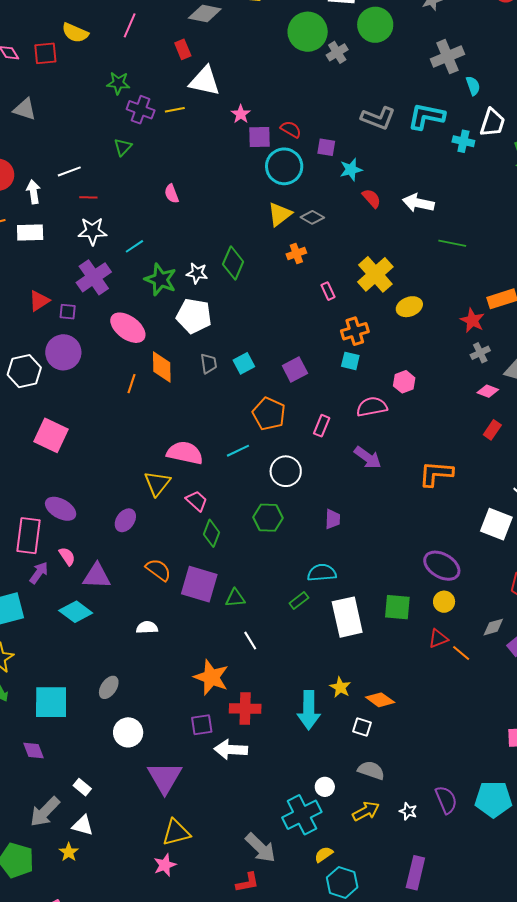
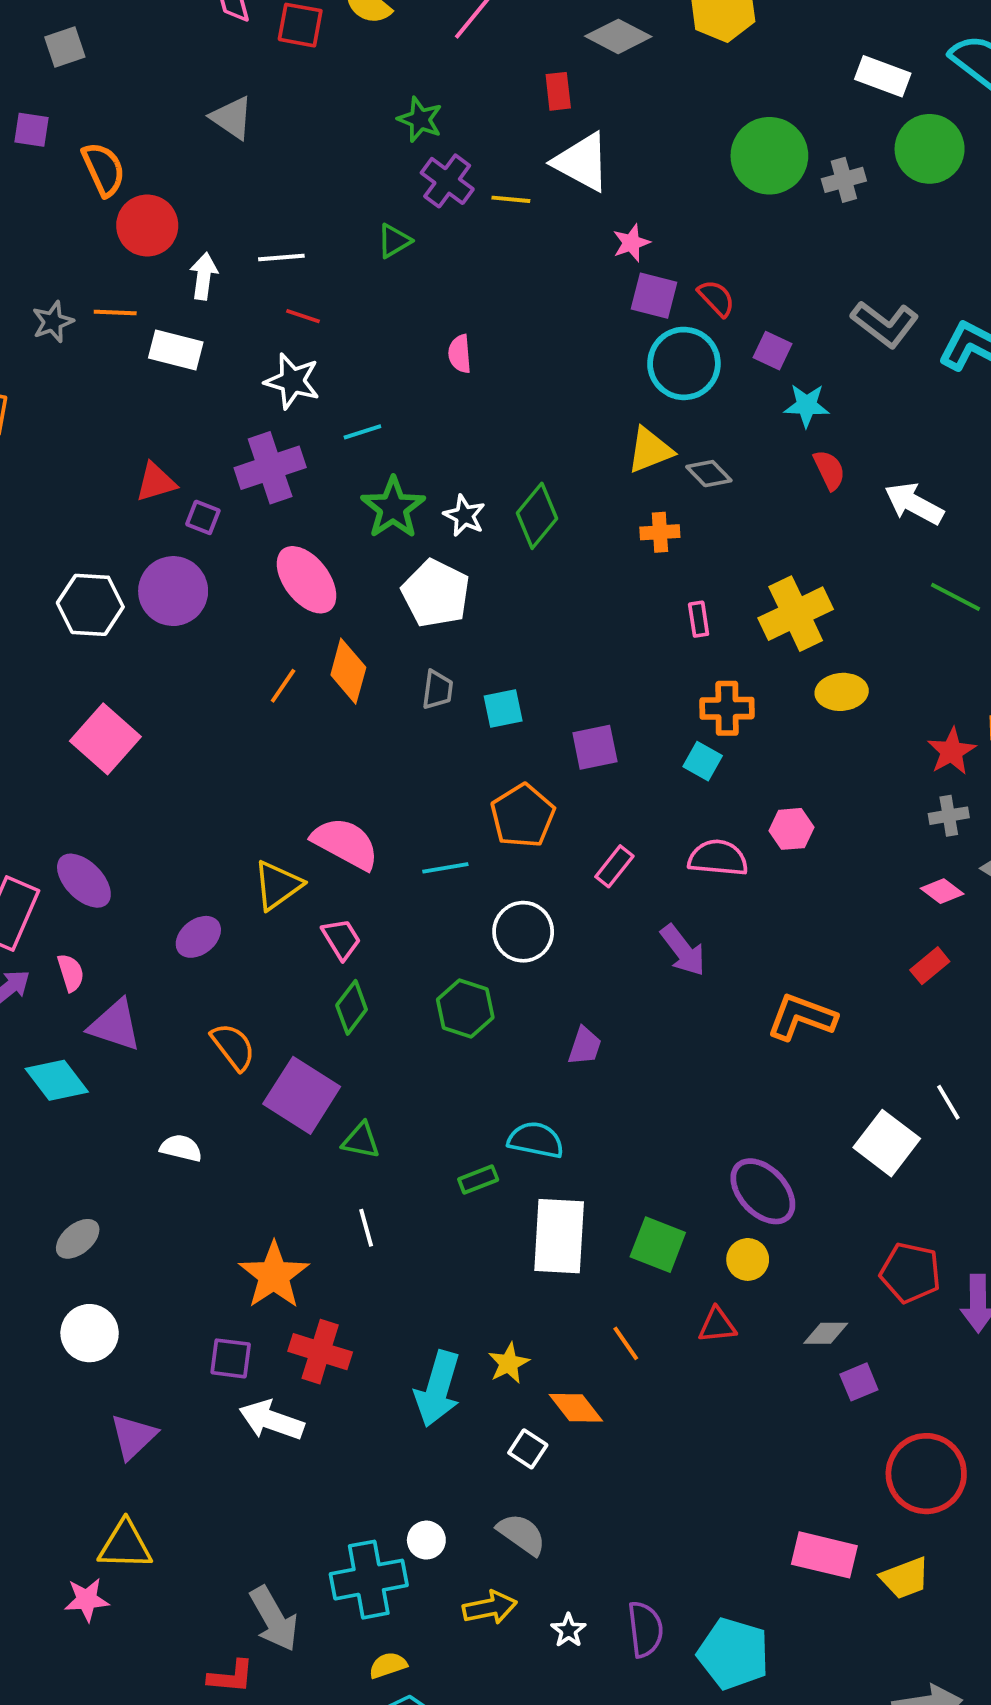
green circle: (308, 32) -> (769, 156), moved
orange line: (461, 653) -> (626, 1343), moved
purple triangle: (165, 777) -> (133, 1437), size x0.7

